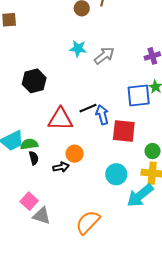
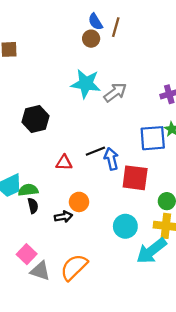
cyan star: (78, 48) -> (86, 84), size x1.5
red triangle: (60, 119) -> (64, 163), size x0.6
orange semicircle: (88, 222) -> (74, 267), moved

